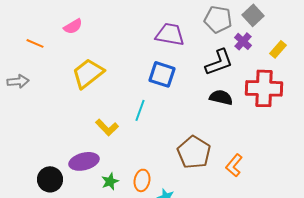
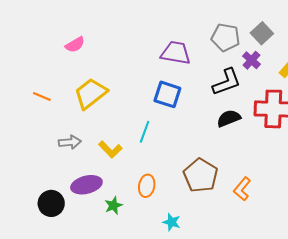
orange line: (35, 43) -> (42, 97), moved
gray arrow: (18, 81) -> (70, 142), moved
black semicircle: (221, 97) -> (229, 118), turned -35
orange ellipse: (142, 180) -> (147, 186), moved

